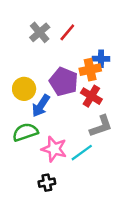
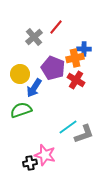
gray cross: (40, 32) -> (34, 37), moved
gray L-shape: (101, 126) -> (84, 134), moved
pink star: (54, 149) -> (45, 155), moved
black cross: (47, 183) -> (30, 163), moved

